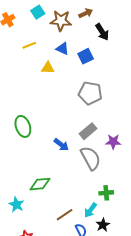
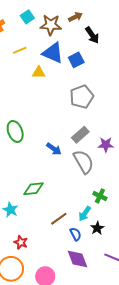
blue triangle: (62, 49) -> (53, 53), size x1.6
gray pentagon: (90, 93) -> (82, 97), turned -30
green cross: (106, 193) -> (100, 196), turned 32

